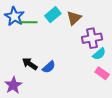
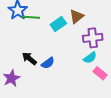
cyan rectangle: (53, 15) -> (58, 24), moved
cyan semicircle: (99, 54) -> (90, 58), moved

